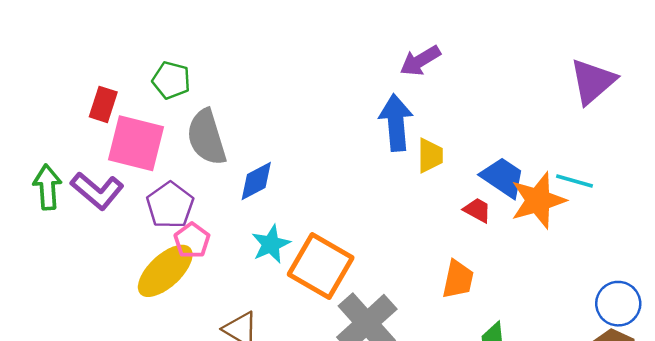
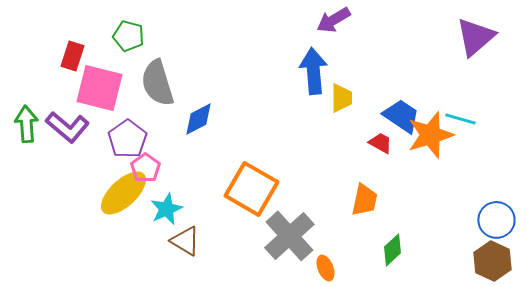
cyan star: (271, 244) -> (166, 209), moved

